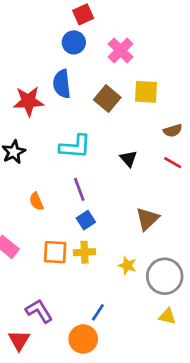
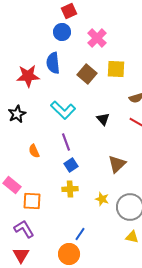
cyan L-shape: (75, 147) -> (63, 110), turned 40
orange square: (55, 252) -> (32, 201), moved
purple L-shape: (39, 311) -> (24, 229), moved

